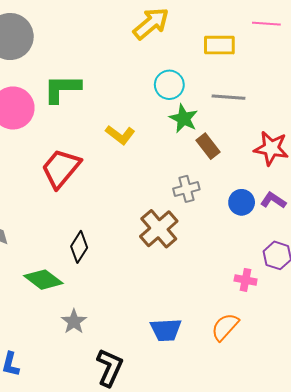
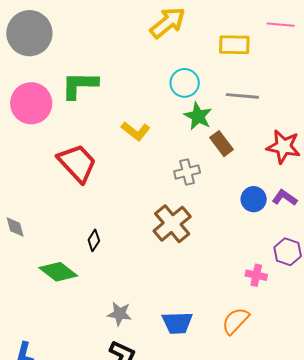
red trapezoid: (61, 168) -> (77, 163), turned 96
gray cross: (186, 189) -> (187, 172), moved
black diamond: (79, 247) -> (94, 240), size x0.7
gray star: (74, 322) -> (120, 314), moved, turned -30

